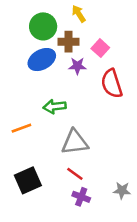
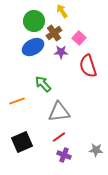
brown cross: (68, 42) -> (54, 33), turned -35
green arrow: (55, 107) -> (43, 84), turned 54
red line: (75, 174) -> (59, 137), turned -72

